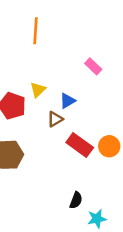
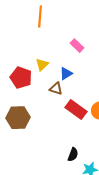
pink rectangle: (93, 66) -> (77, 46), moved
brown triangle: (55, 119) -> (56, 89), turned 48

